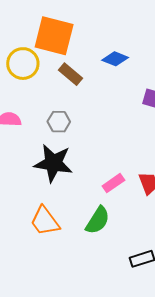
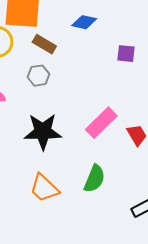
gray hexagon: (59, 122) -> (38, 76), moved
pink rectangle: (113, 183) -> (101, 123), moved, size x1.5

